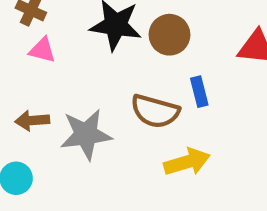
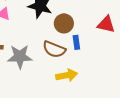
brown circle: (169, 35) -> (64, 23), moved

